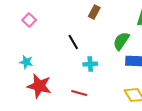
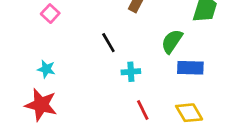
red star: (39, 86) -> (41, 105), moved
red line: (79, 93) -> (143, 110), moved, turned 49

